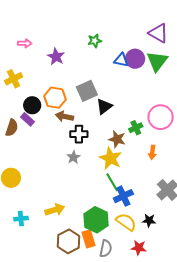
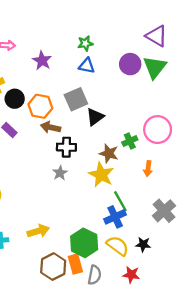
blue triangle: (121, 60) -> (87, 66), moved
black circle: (32, 105) -> (15, 99), moved
green line: (112, 182) -> (120, 201), moved

